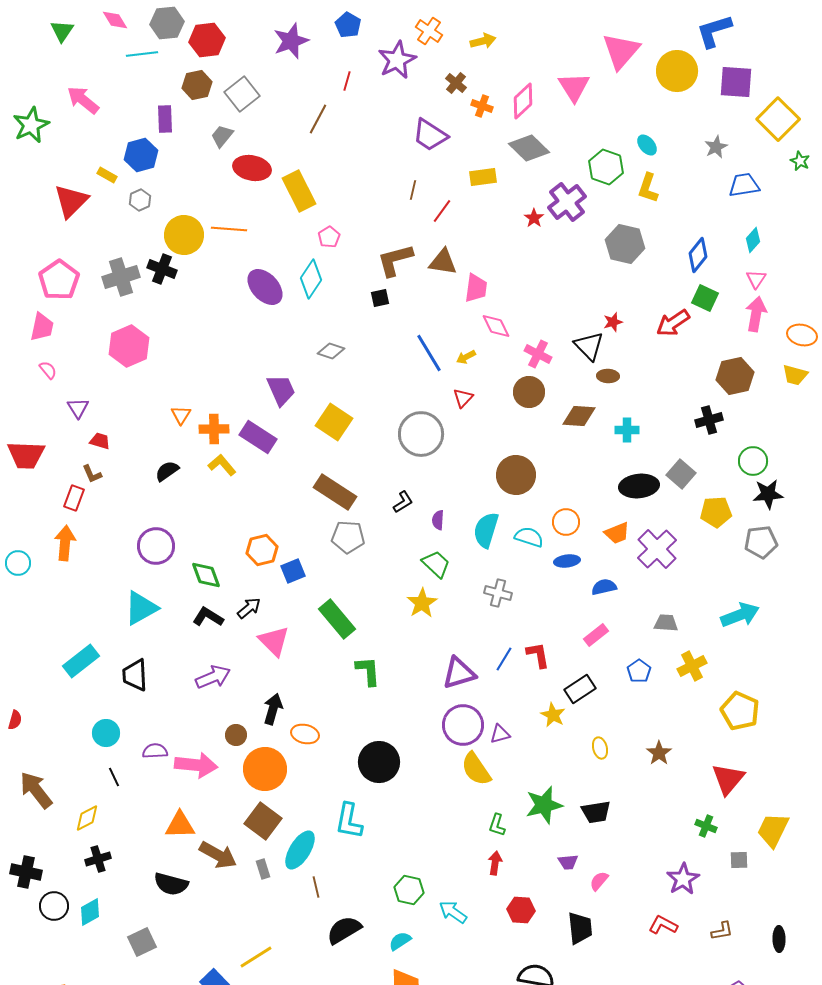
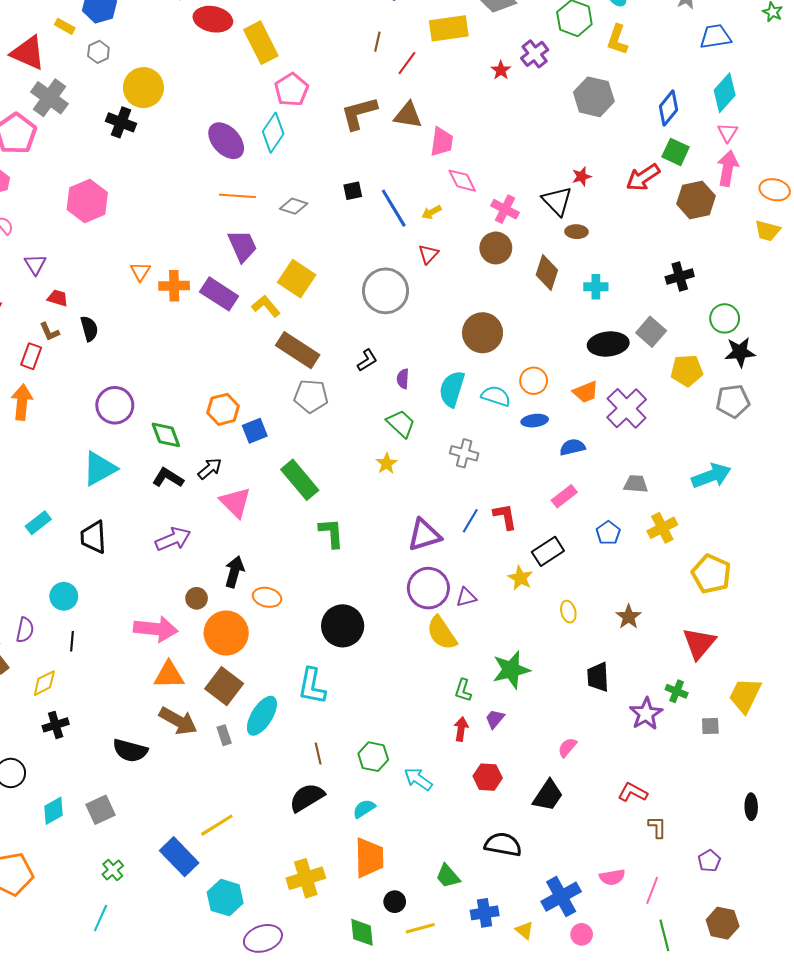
yellow rectangle: (483, 177) -> (449, 28), size x1.4
red triangle: (71, 201) -> (28, 53), turned -51
purple cross: (567, 202) -> (535, 54), size x0.7
orange line: (229, 229) -> (237, 196), moved
pink pentagon: (329, 237) -> (292, 90), size x1.5
cyan diamond: (753, 240) -> (725, 93), size x1.5
gray cross: (121, 277) -> (49, 98), moved, turned -36
black square: (380, 298) -> (353, 191), moved
brown hexagon: (735, 376) -> (696, 200), moved
brown diamond: (579, 416) -> (547, 272), turned -76
yellow L-shape: (222, 465) -> (266, 306), moved
black semicircle: (167, 471) -> (89, 329), moved, turned 110
yellow star: (422, 603) -> (387, 463), size x0.7
cyan rectangle: (81, 661) -> (38, 523), size x0.7
purple semicircle: (155, 751) -> (25, 630), moved, turned 105
black line: (114, 777) -> (72, 641), turned 30
black trapezoid: (596, 812) -> (598, 677), moved, turned 96
orange triangle: (180, 825) -> (169, 675), moved
purple trapezoid: (568, 862) -> (495, 719), moved, turned 135
purple star: (683, 879) -> (646, 714), moved
brown line: (316, 887) -> (318, 754), moved
cyan diamond: (90, 912) -> (54, 811), moved
black trapezoid: (580, 928) -> (548, 795), turned 40
brown L-shape: (722, 931) -> (657, 827), moved, turned -80

